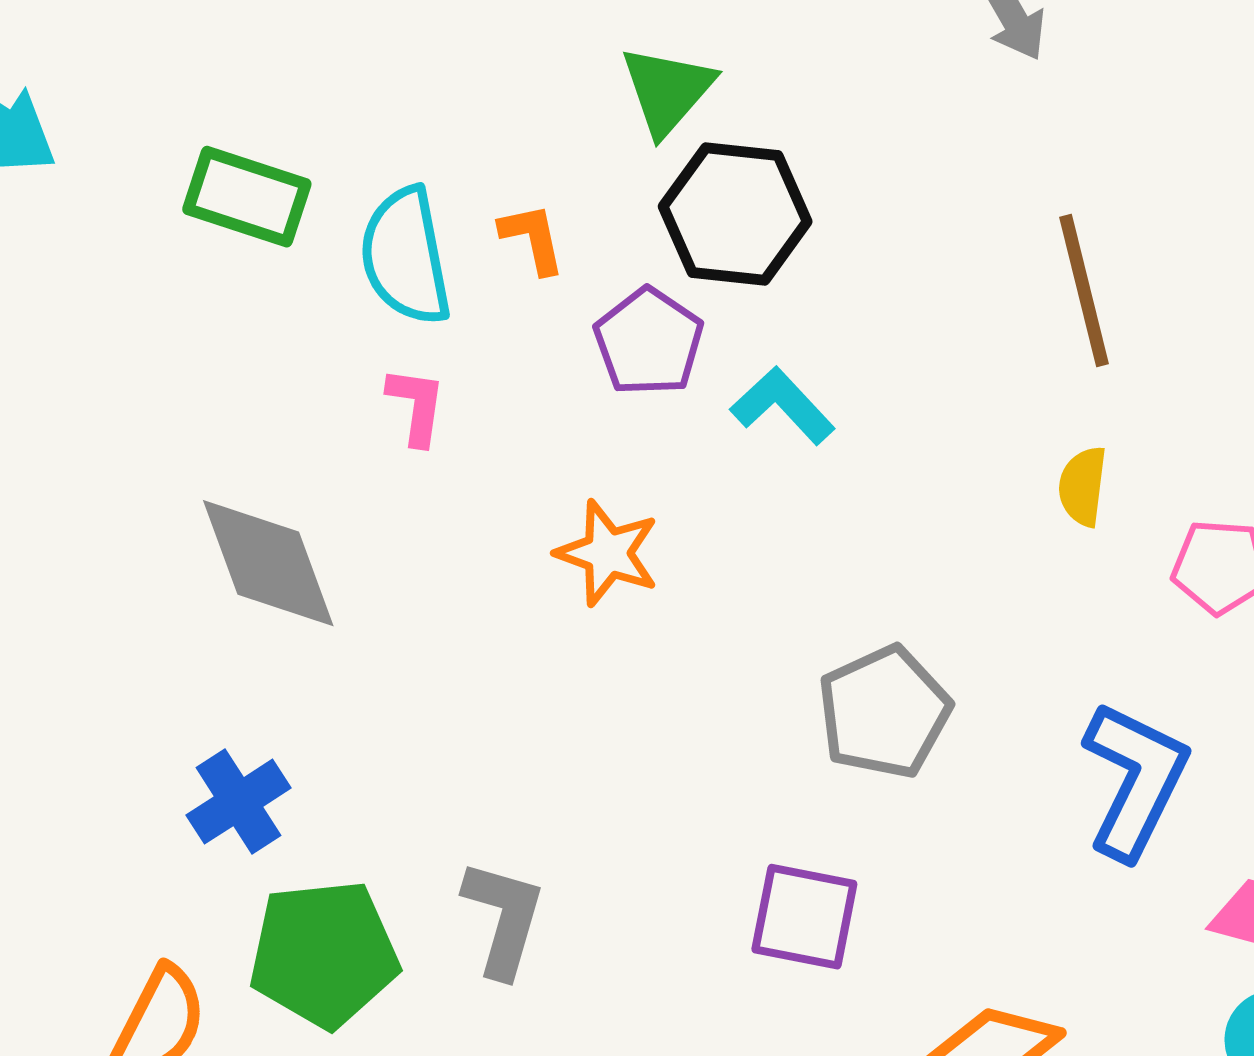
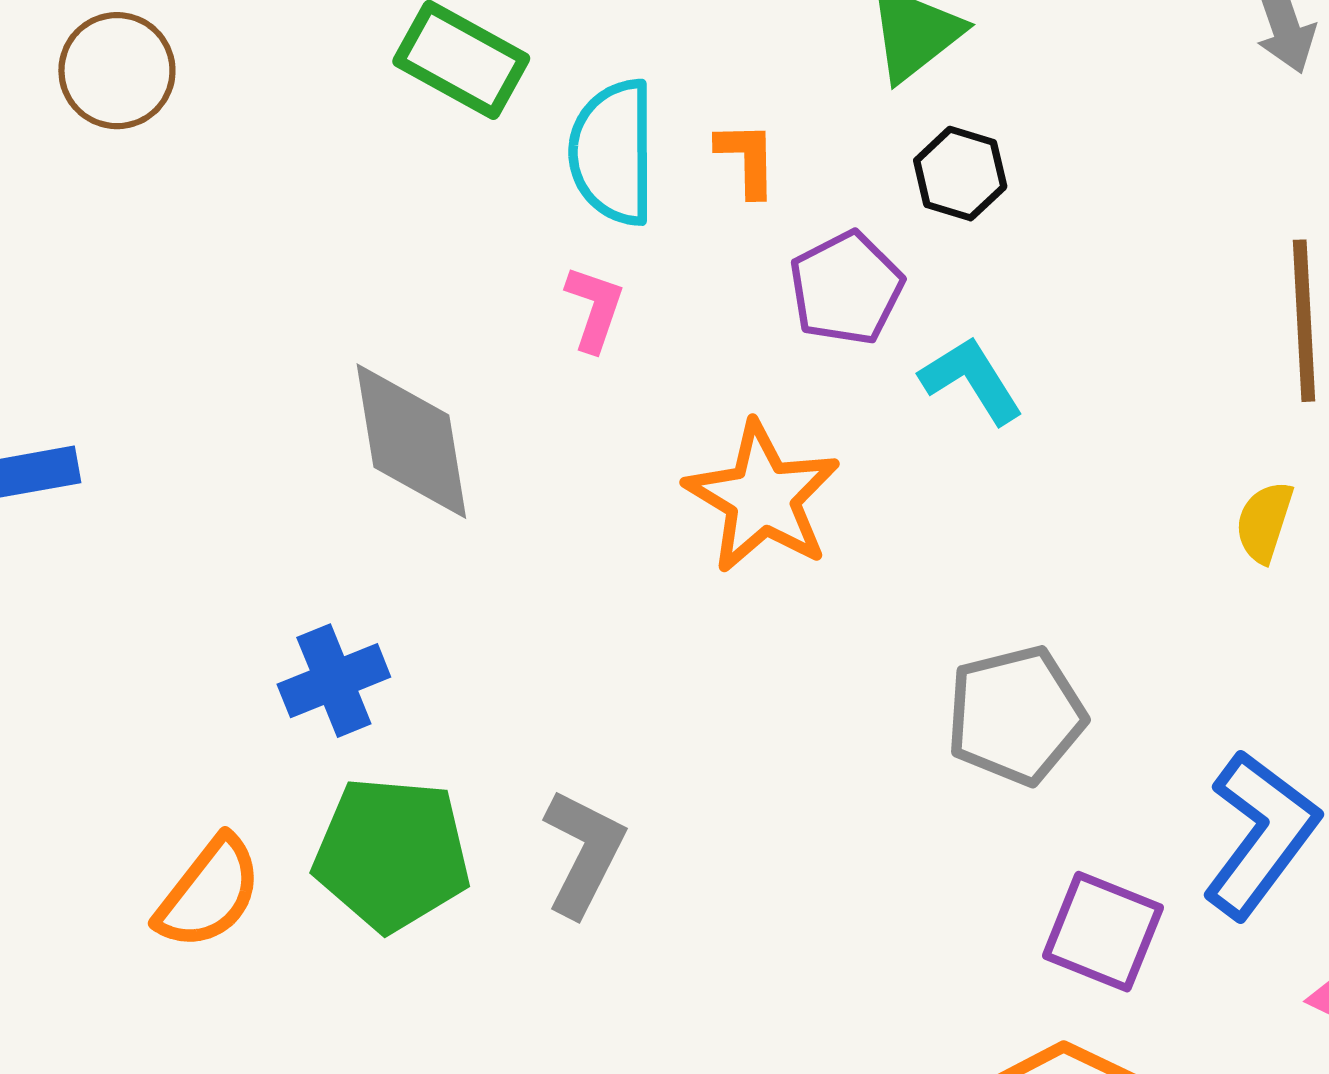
black hexagon: (735, 214) -> (960, 174), size x0.6
orange star: (608, 553) -> (762, 497), size x1.4
purple square: (804, 917) -> (1103, 932), moved

